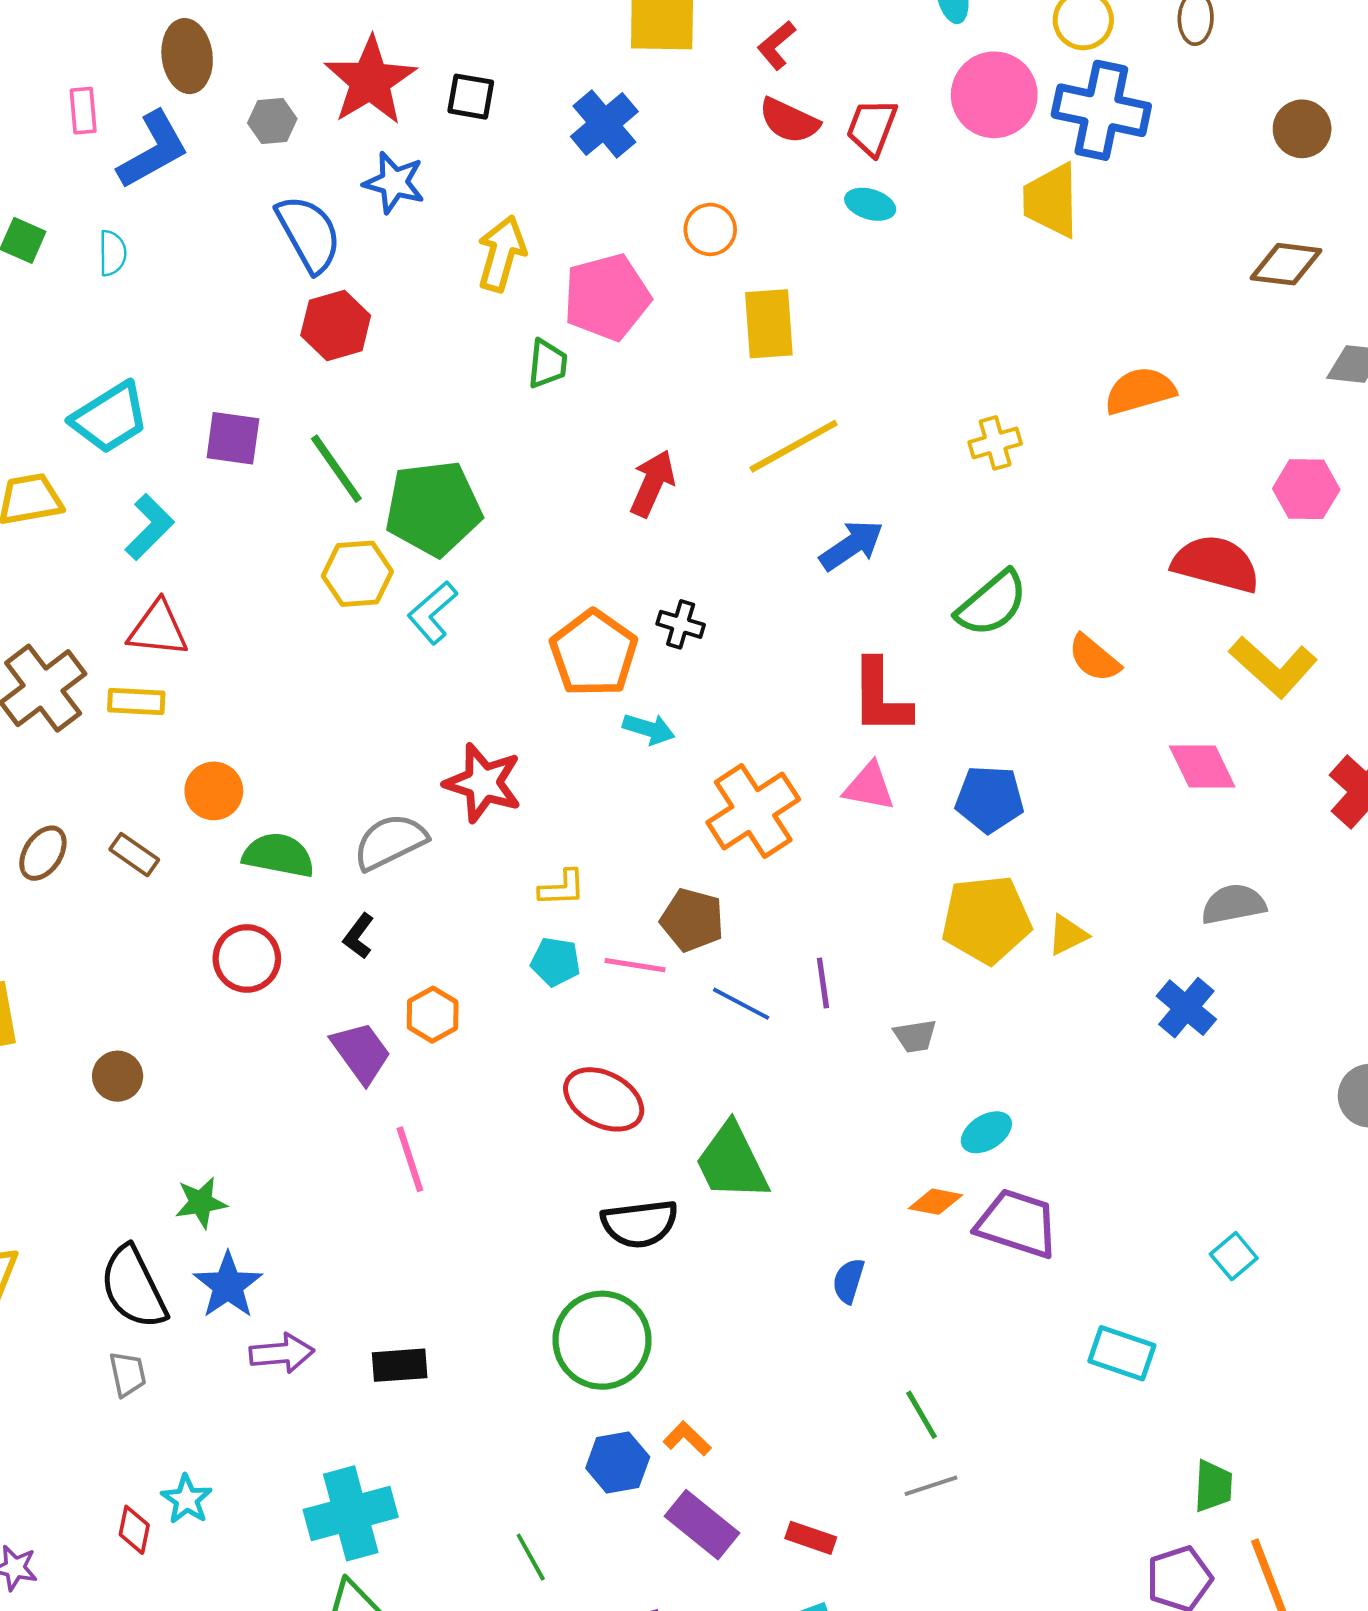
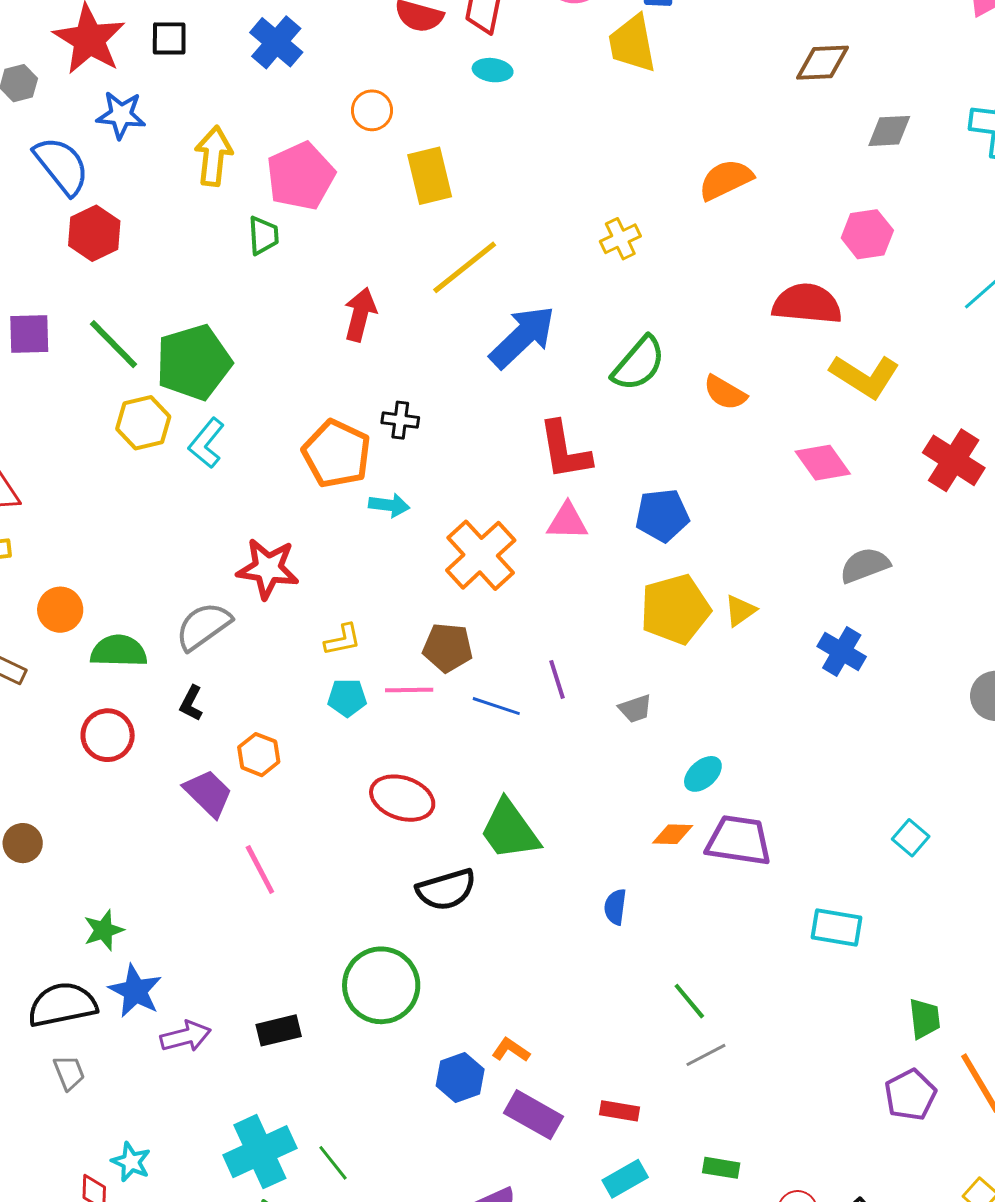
blue arrow: (851, 545) -> (522, 337), size x1.4
black semicircle: (133, 1287) -> (62, 1005), turned 114
green circle: (602, 1340) -> (381, 985), moved
green line: (531, 1557) -> (333, 1163), moved

